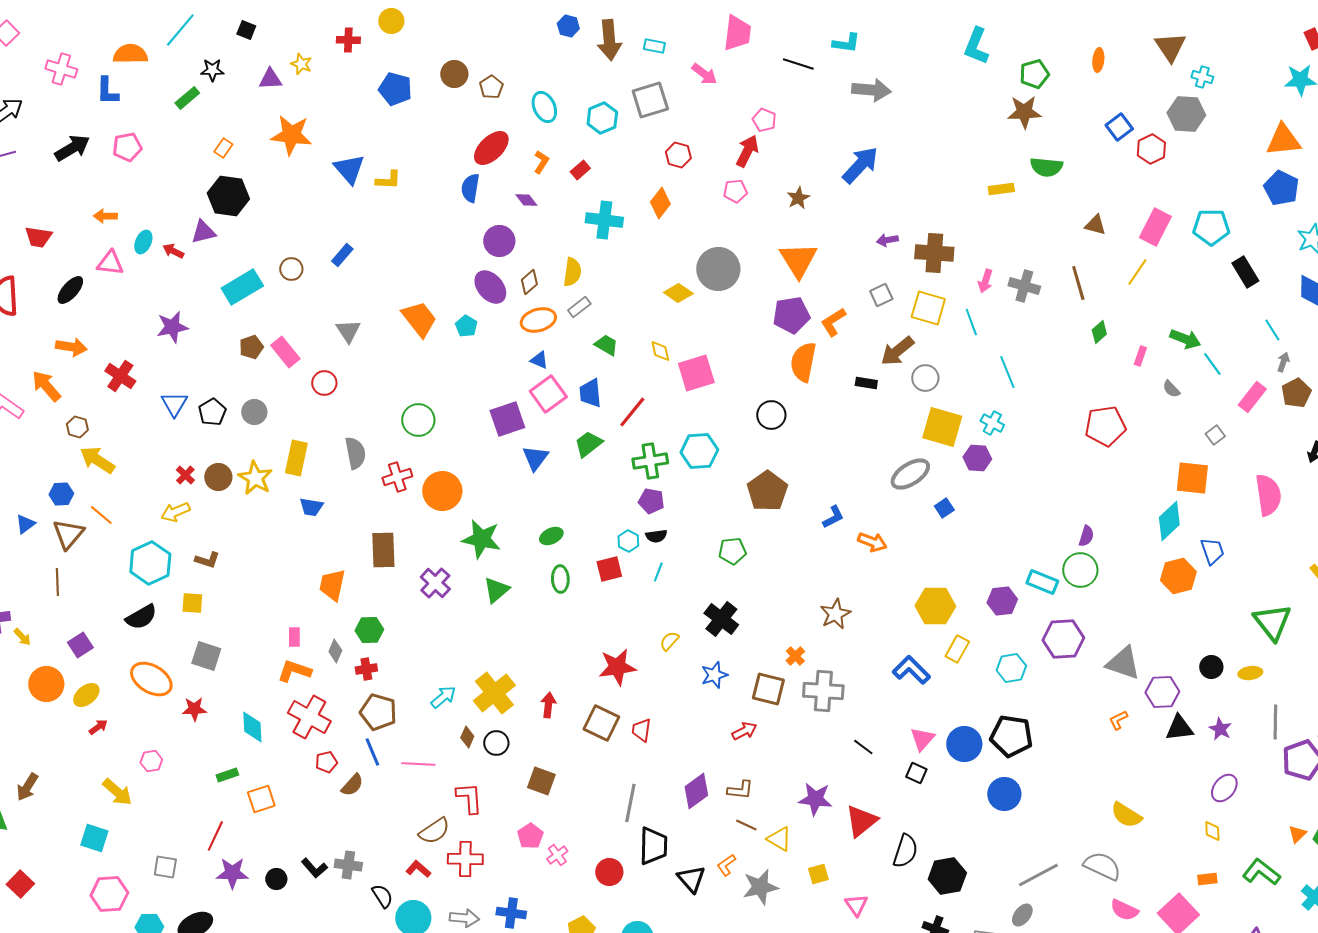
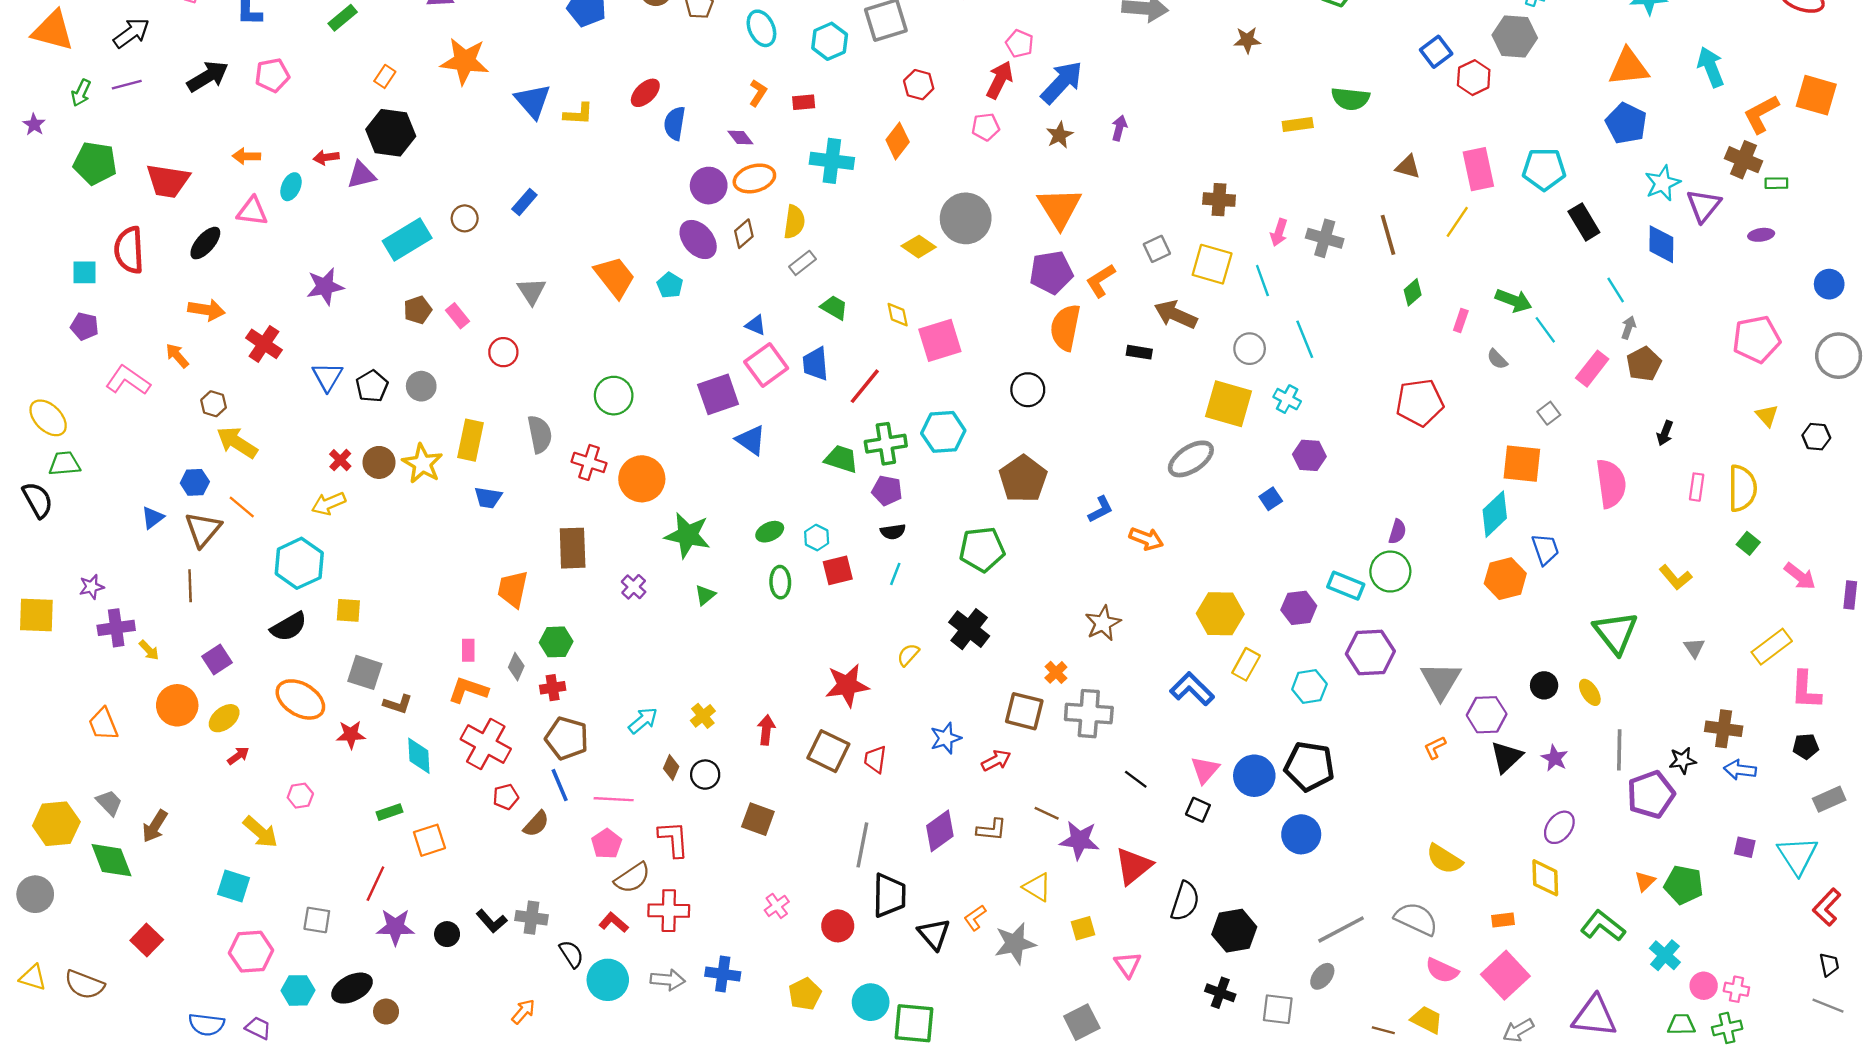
brown star: (1024, 112) -> (1247, 40), moved, size x0.7
red ellipse: (491, 148) -> (645, 93), moved, size x0.7
blue arrow: (860, 165) -> (1062, 82), moved
red rectangle: (580, 170) -> (804, 102), turned 36
pink rectangle: (1155, 227) -> (1478, 169), turned -39
red trapezoid: (38, 237) -> (168, 181), size x1.4
purple arrow: (887, 240) -> (1119, 128), moved, turned 115
red arrow: (173, 251) -> (326, 157), moved, turned -35
brown cross: (934, 253) -> (1219, 200), size x0.7
orange ellipse: (538, 320) -> (754, 178), moved
brown arrow: (897, 351) -> (1176, 315), turned 63
pink rectangle: (285, 352) -> (458, 316), size x0.7
gray circle: (925, 378) -> (1250, 349), moved
orange arrow: (46, 386) -> (177, 356), size x0.7
green trapezoid: (588, 444) -> (841, 459), moved, turned 56
blue triangle: (535, 458) -> (751, 440), turned -32
purple hexagon: (977, 458) -> (1309, 455), moved
red cross: (397, 477) -> (589, 462), turned 36
blue square: (944, 508) -> (1271, 499), moved
cyan hexagon: (628, 541) -> (817, 538), moved
green pentagon: (732, 551) -> (982, 549), size x1.4
brown L-shape: (207, 560) -> (398, 704), moved
purple cross: (435, 583) -> (634, 587), size x0.7
green triangle: (496, 590) -> (705, 595), size x0.7
gray triangle: (1123, 663) -> (1441, 681), turned 42
yellow ellipse: (1250, 673) -> (1590, 692), turned 65
blue star: (714, 675) -> (946, 738), moved
yellow cross: (494, 693) -> (703, 716), size x0.5
black triangle: (1179, 728) -> (1507, 757), turned -36
brown line: (746, 825) -> (1047, 813), moved
yellow diamond: (1212, 831) -> (1545, 878), size x1.6
pink pentagon: (530, 836) -> (607, 844), moved
orange rectangle: (1207, 879) -> (1503, 920), moved

